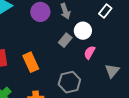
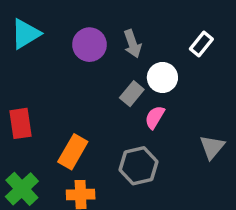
pink semicircle: (90, 52) -> (155, 117), moved
orange rectangle: (31, 62) -> (73, 152), moved, turned 54

